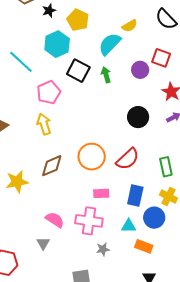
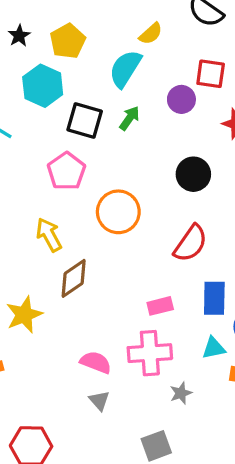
yellow pentagon: (78, 20) -> (68, 41), turned 30
green arrow: (106, 75) -> (129, 118), turned 63
pink pentagon: (49, 92) -> (66, 171), moved
yellow arrow: (44, 124) -> (49, 235), moved
orange circle: (92, 157) -> (118, 212), moved
gray triangle: (43, 243) -> (99, 401), moved

